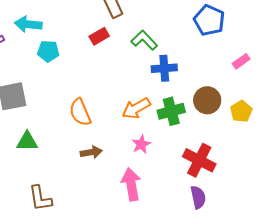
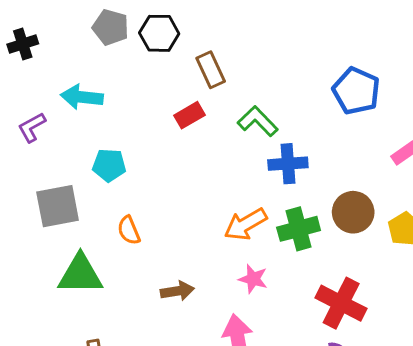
cyan pentagon: (48, 51) -> (109, 165), moved
orange semicircle: (80, 112) -> (129, 230), moved, size x0.7
green triangle: (27, 141) -> (80, 274), size x1.4
pink star: (141, 144) -> (253, 279), turned -30

